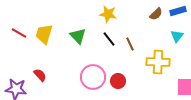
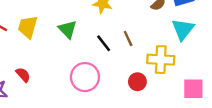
cyan triangle: (177, 36) -> (183, 29), size x1.5
black line: (109, 39) -> (104, 43), moved
red circle: (118, 81) -> (137, 82), moved

